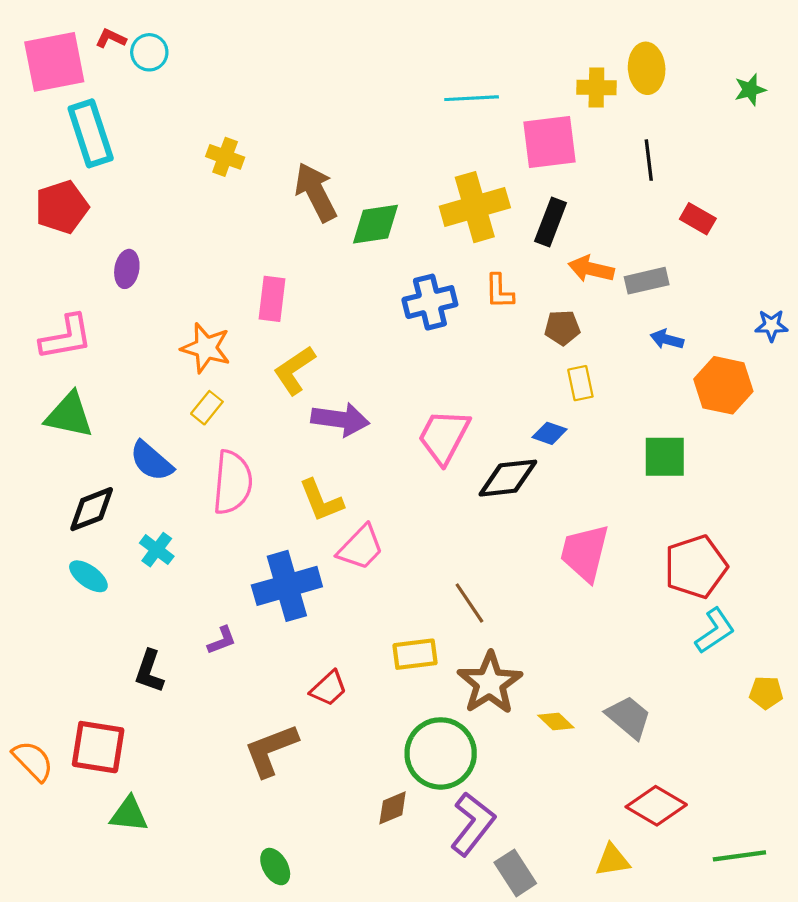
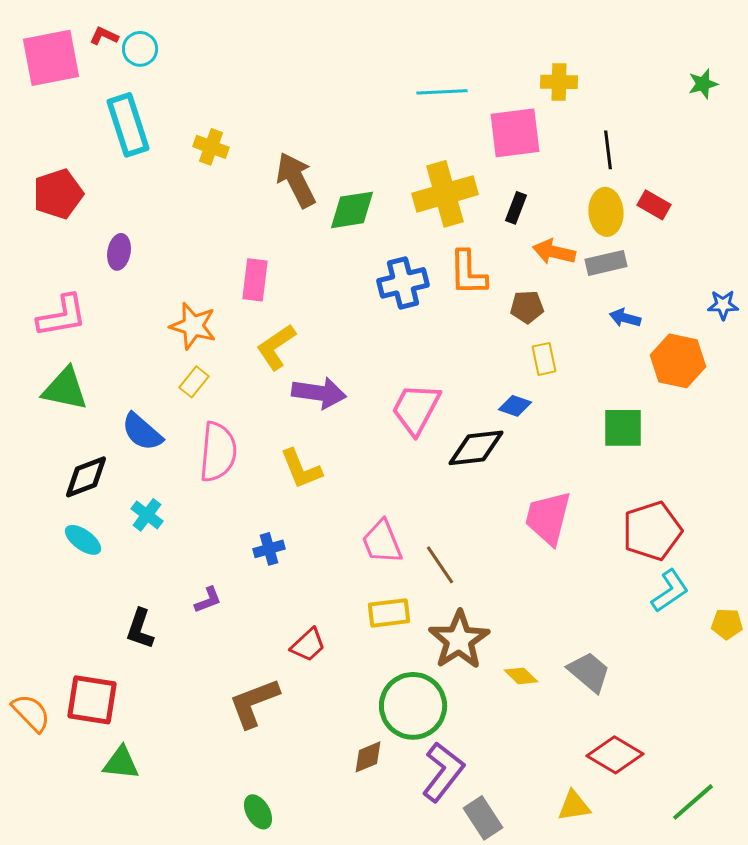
yellow ellipse: (647, 68) -> (606, 212), moved
cyan rectangle: (91, 133) -> (128, 125), moved
black rectangle: (551, 222) -> (516, 208), size x0.7
orange L-shape: (499, 291) -> (468, 273), size x1.4
pink trapezoid: (361, 547) -> (382, 542), moved, turned 114
blue cross: (287, 586) -> (269, 549), size x0.5
yellow pentagon: (766, 693) -> (727, 624), moved
green line: (739, 856) -> (693, 802), turned -33

